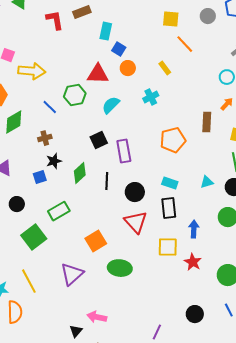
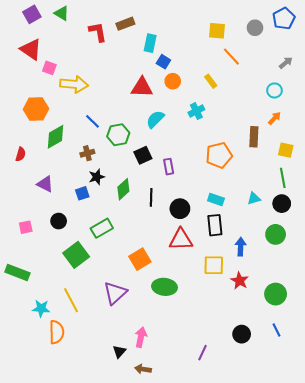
green hexagon: (75, 95) -> (118, 135), moved
purple rectangle: (124, 151) -> (169, 167), size x0.7
red triangle: (136, 222) -> (181, 240), turned -50
pink arrow: (97, 317) -> (141, 337), turned 90

